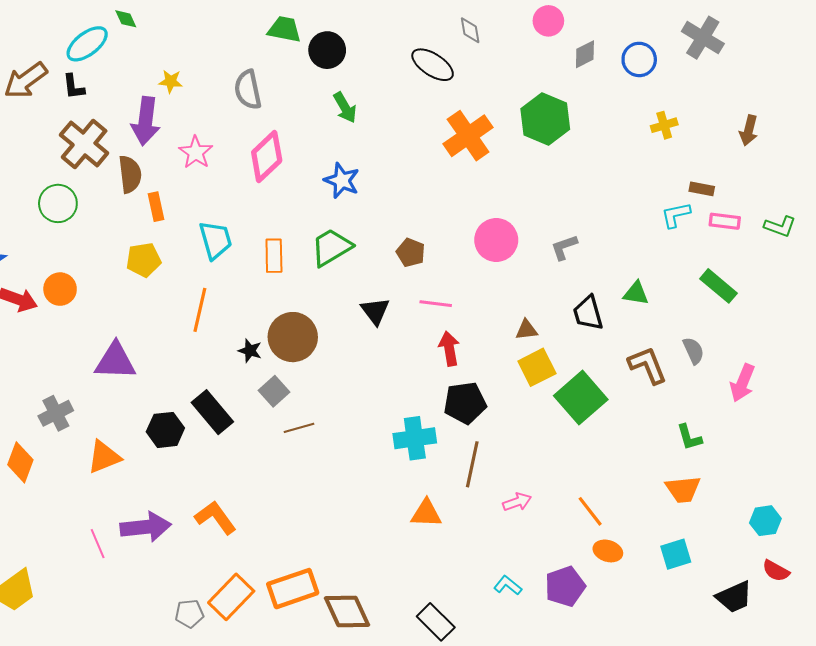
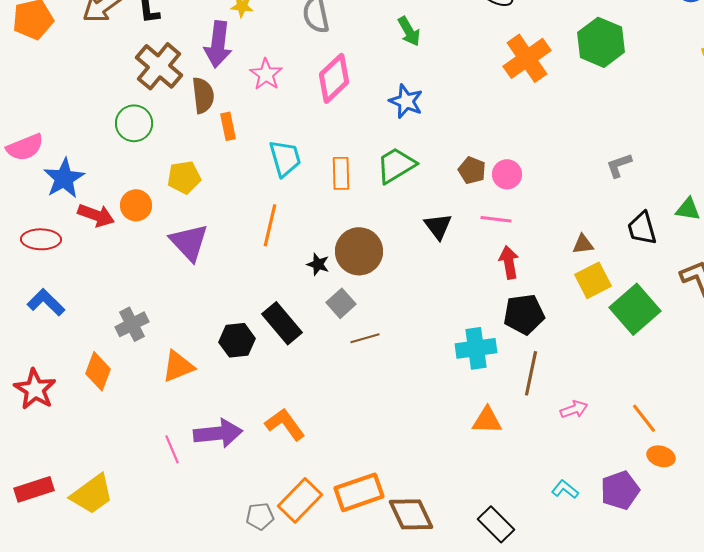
pink circle: (496, 240) -> (507, 174), moved, size x0.7
yellow pentagon: (144, 260) -> (184, 177), moved
purple triangle: (115, 361) -> (189, 242), moved, turned 45

